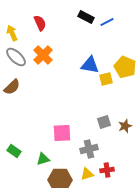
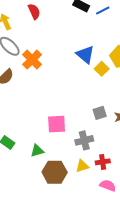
orange cross: (43, 55) -> (32, 60), moved
blue triangle: (90, 65) -> (85, 54), turned 30
yellow square: (106, 79) -> (102, 69), turned -32

